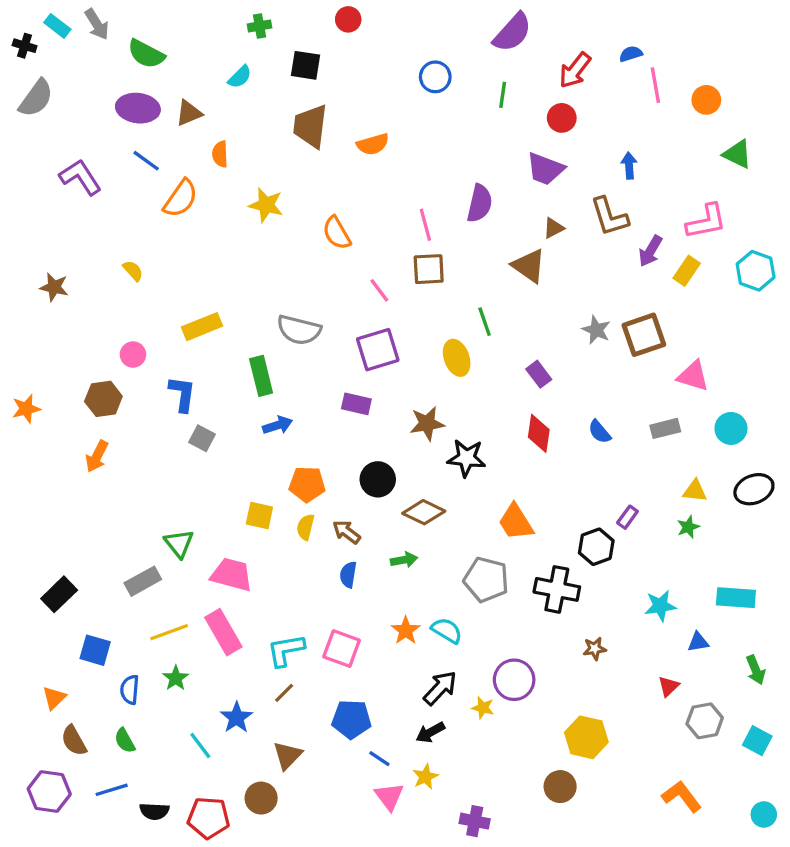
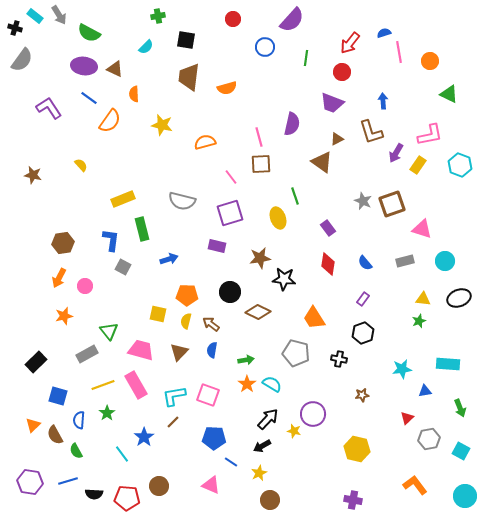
red circle: (348, 19) -> (233, 19), moved
purple semicircle: (512, 33) -> (292, 20), moved
brown triangle: (189, 113) -> (115, 69), turned 48
orange semicircle: (337, 233) -> (205, 142), turned 105
pink circle: (133, 355) -> (85, 286), moved
green rectangle: (261, 376) -> (142, 229), moved
orange star: (26, 409) -> (64, 316), moved
purple rectangle: (627, 517) -> (363, 299), moved
green arrow: (404, 560) -> (246, 360), moved
black cross: (557, 589) -> (339, 359), size x0.6
brown semicircle: (74, 741) -> (55, 435), moved
brown triangle: (287, 755) -> (179, 352), moved
brown circle: (560, 787) -> (270, 500), moved
pink triangle: (389, 796) -> (211, 485), moved, turned -30
cyan circle: (764, 814) -> (465, 496), size x1.5
purple cross: (475, 821) -> (353, 500), moved

